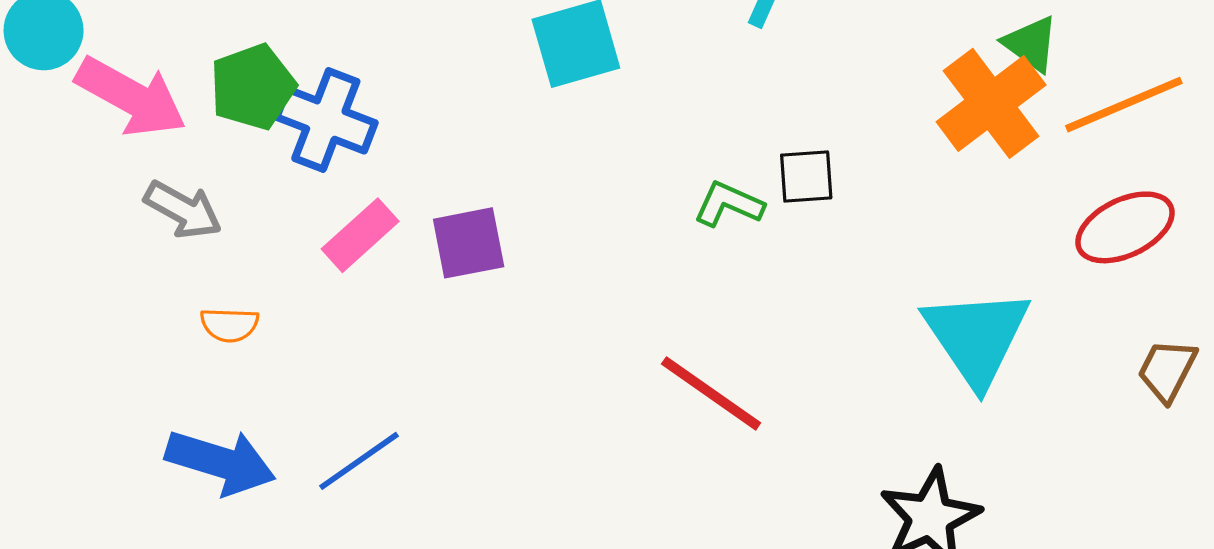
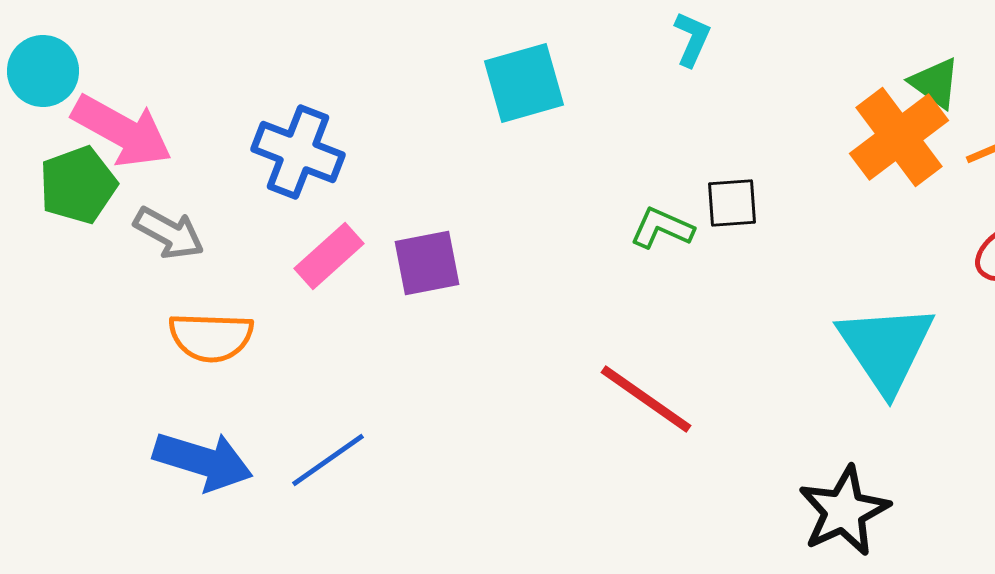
green pentagon: (253, 87) -> (78, 185), moved
orange semicircle: (230, 325) -> (211, 337), size x1.6

